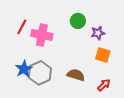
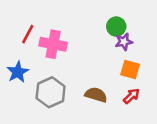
green circle: (78, 21) -> (116, 27), moved
blue star: (24, 69) -> (18, 72), moved
red arrow: (104, 85) -> (131, 96), moved

